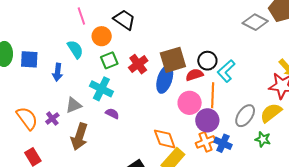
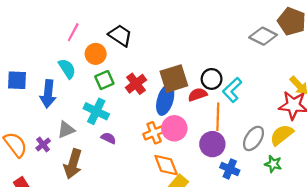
pink line: (81, 16) -> (73, 32), turned 48
blue arrow: (57, 72) -> (48, 94), size x1.4
pink circle: (190, 103) -> (174, 128), moved
orange cross: (206, 142) -> (154, 133), moved

